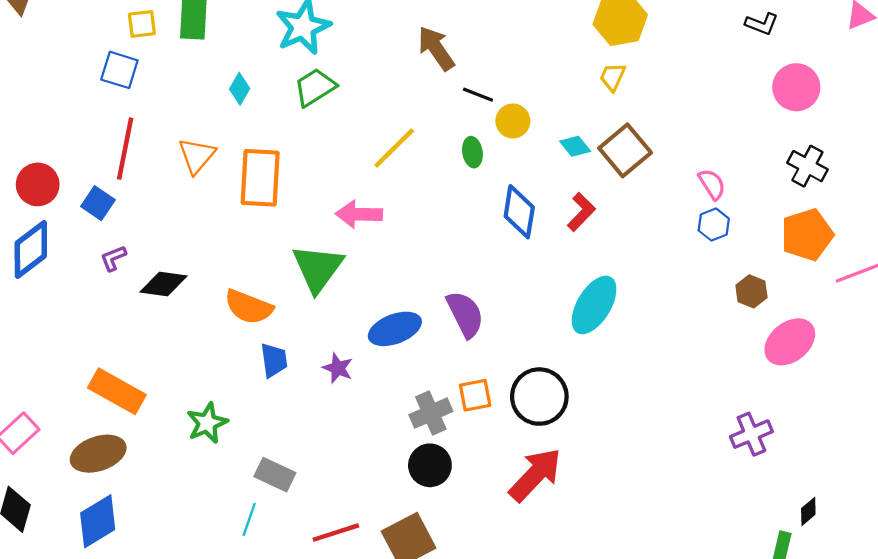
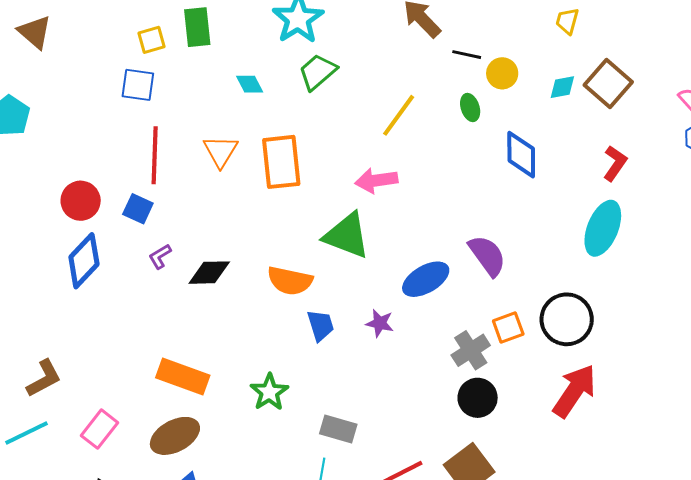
yellow trapezoid: (613, 77) -> (567, 21), moved
cyan diamond: (240, 89) -> (250, 84), turned -48
cyan diamond: (575, 146) -> (562, 87), turned -52
red L-shape: (581, 212) -> (615, 163), moved
green triangle: (318, 268) -> (347, 235), turned -36

